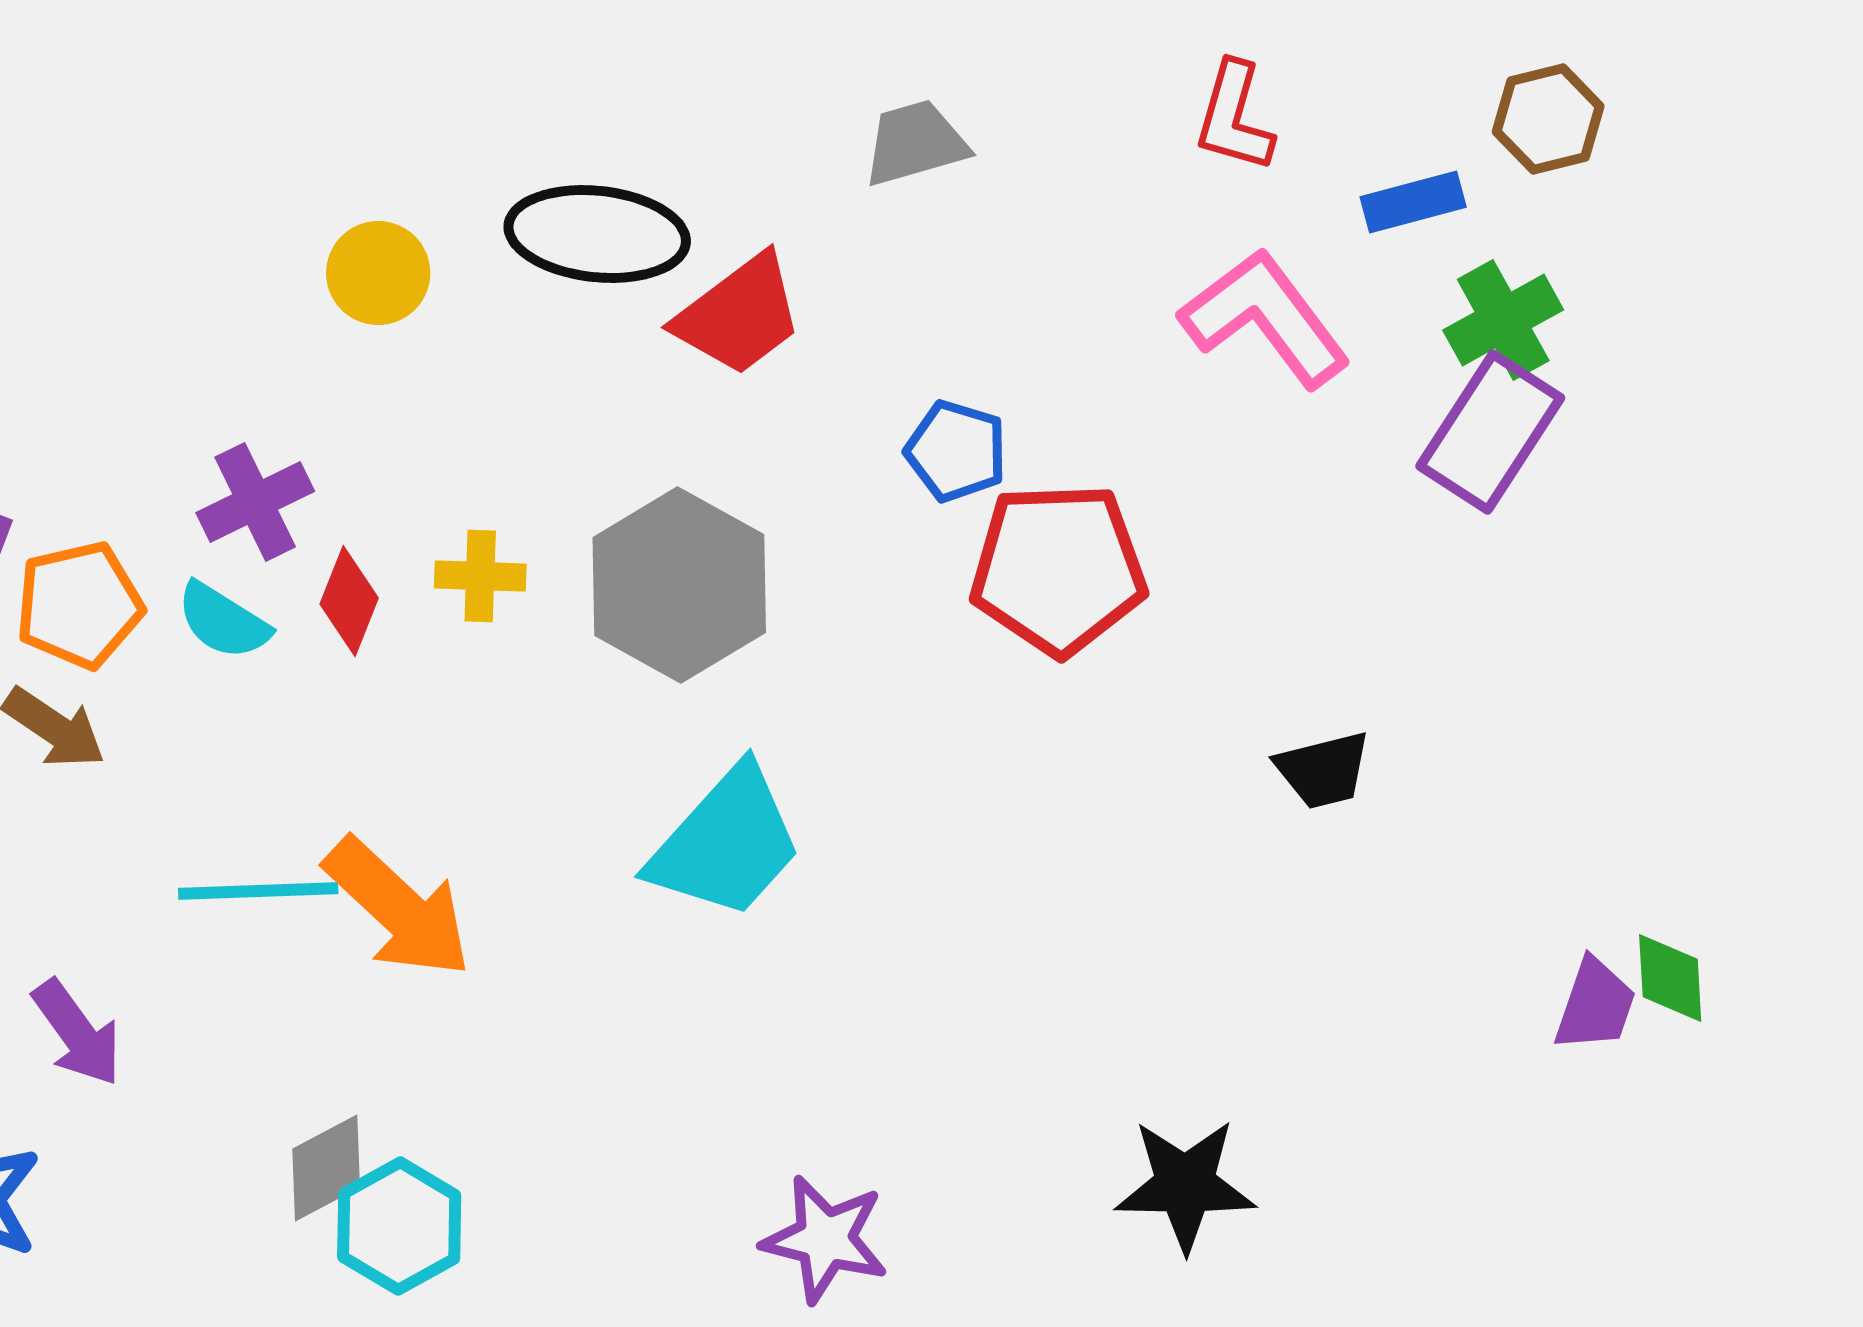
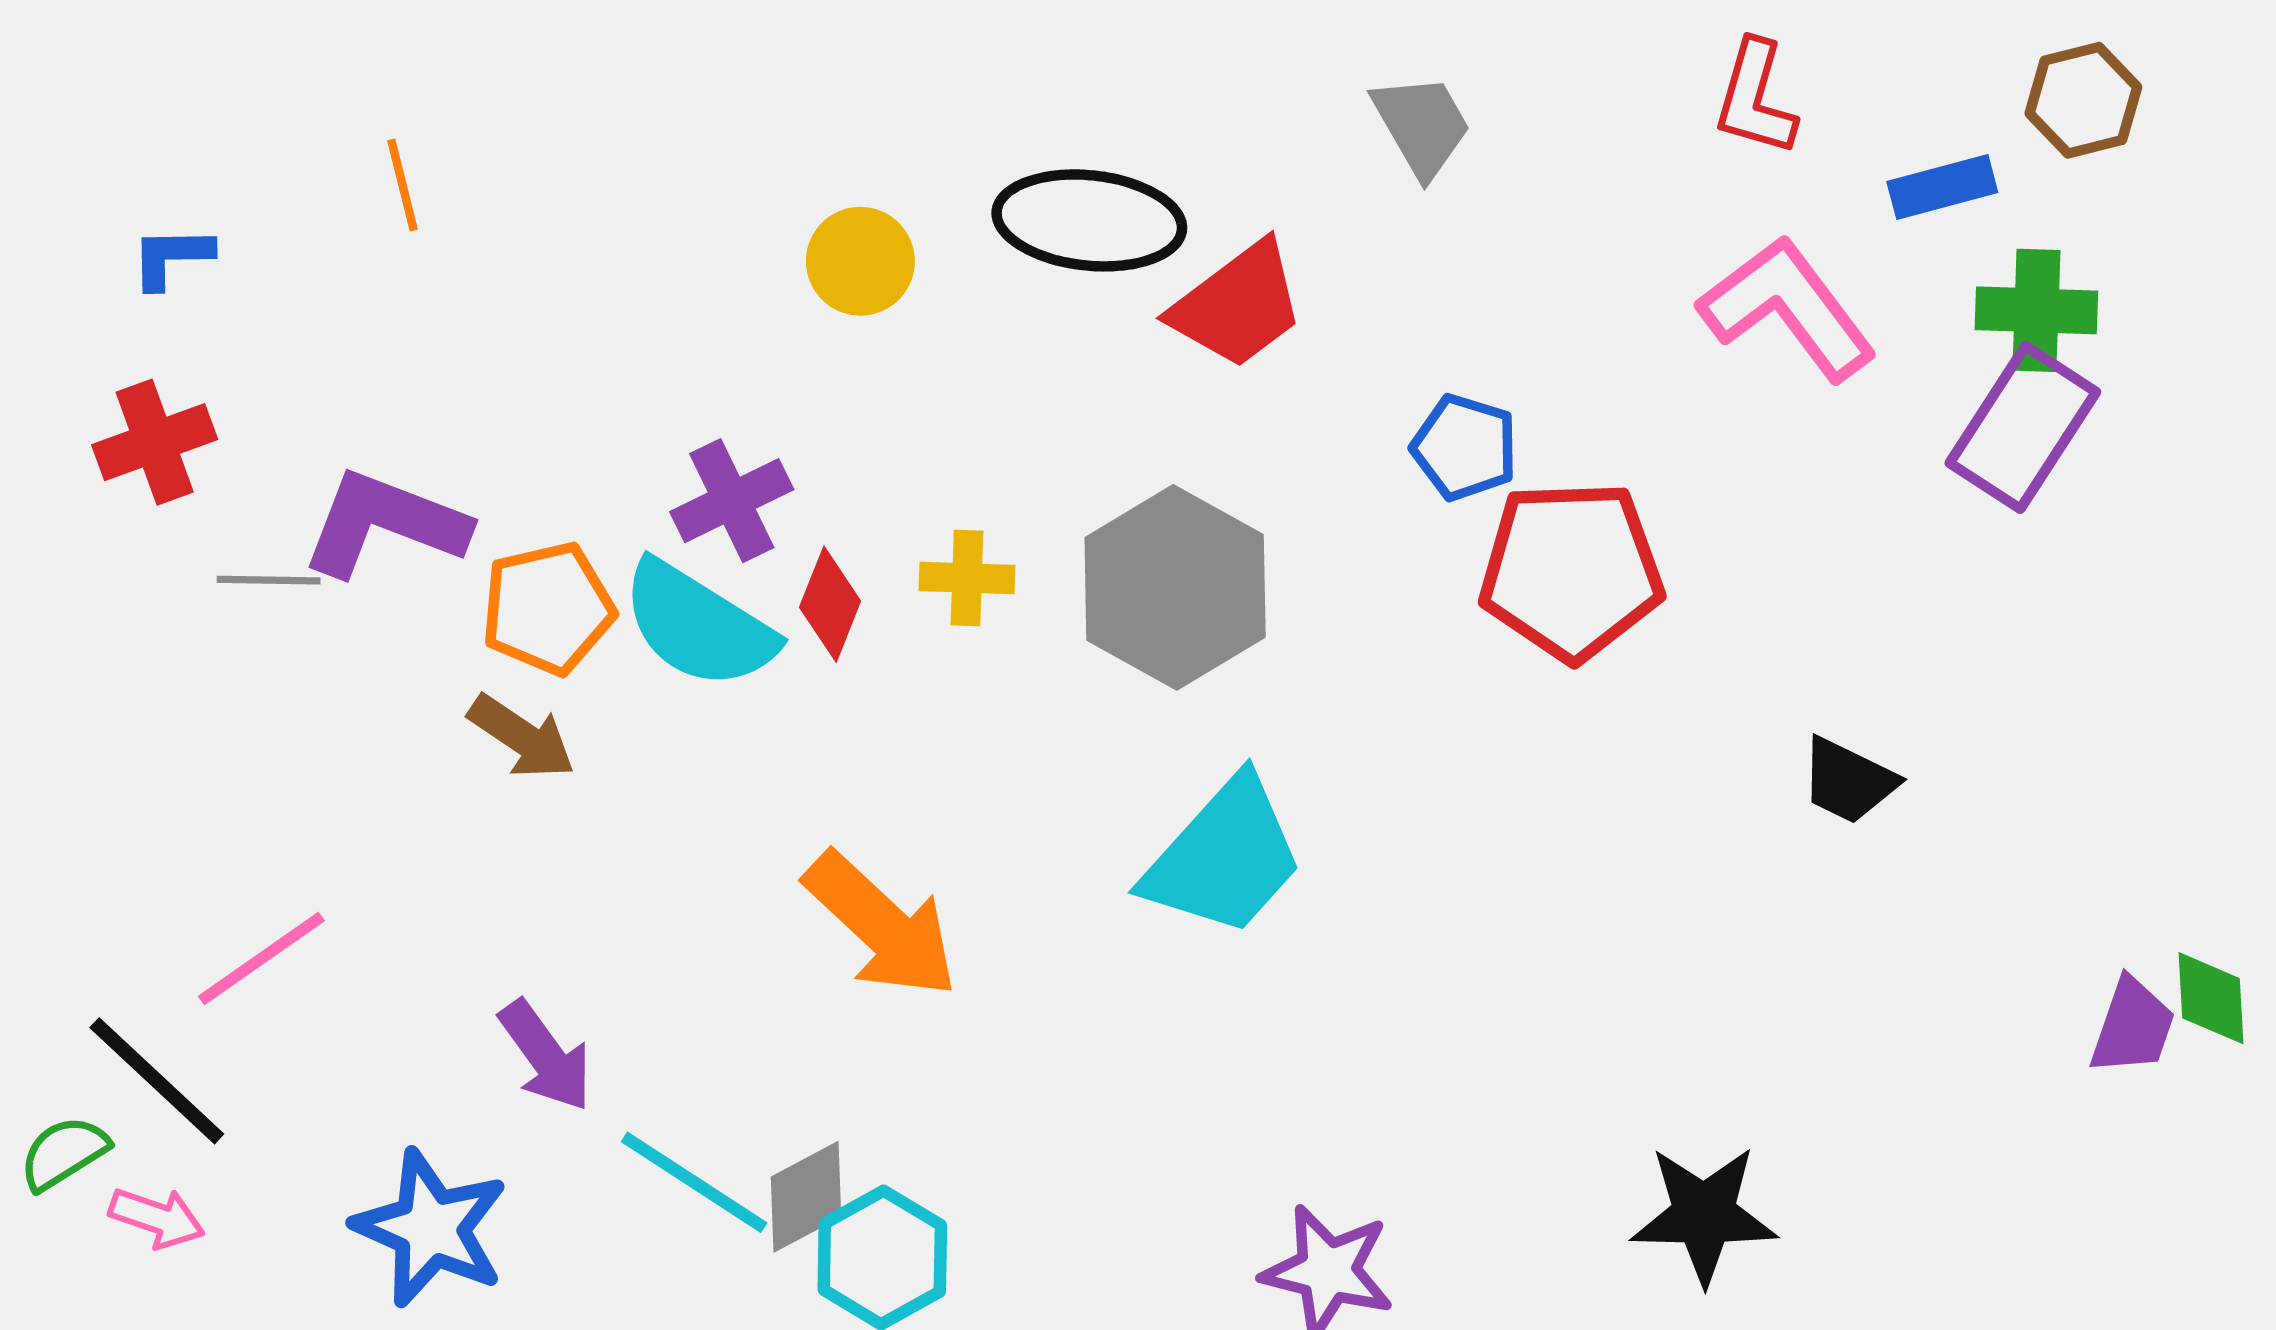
gray trapezoid: (915, 143) -> (1422, 125), turned 76
green cross: (1503, 320) -> (2036, 310), turned 31
cyan semicircle: (223, 621) -> (698, 625), size x1.6
black trapezoid: (1323, 770) -> (1848, 781), turned 40
cyan line: (258, 891) -> (694, 1182), moved, turned 35

